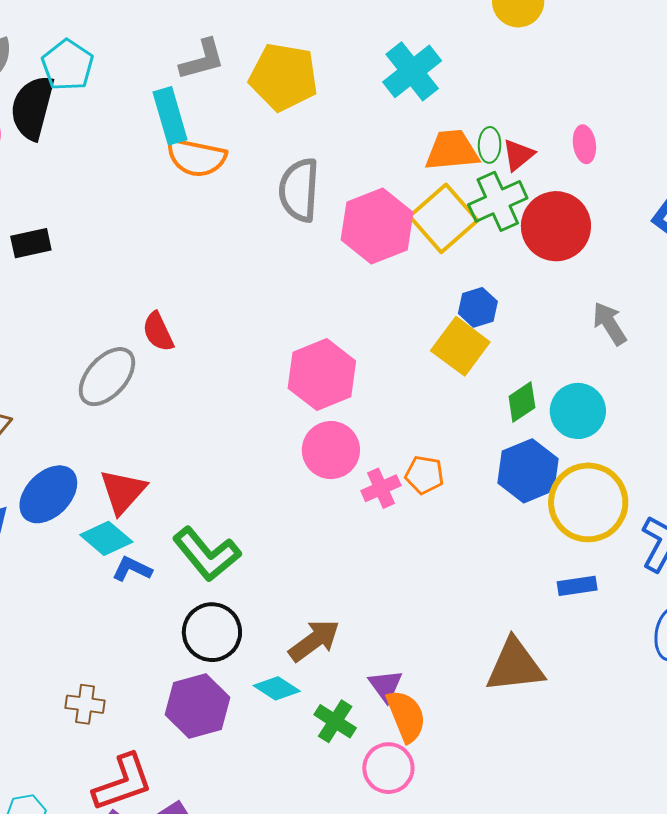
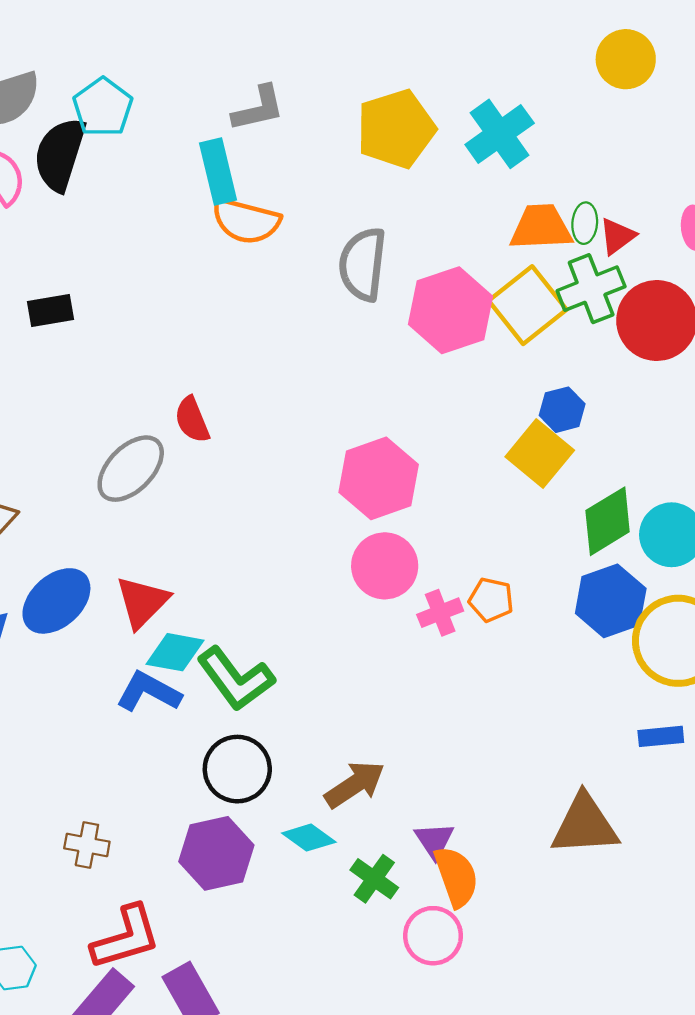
yellow pentagon: (284, 77) -> (396, 129), moved, turned -30
green diamond: (522, 402) -> (608, 521), size x1.5
cyan diamond: (106, 538) -> (175, 652), moved, turned -33
blue L-shape: (132, 569) -> (149, 692), size x1.4

